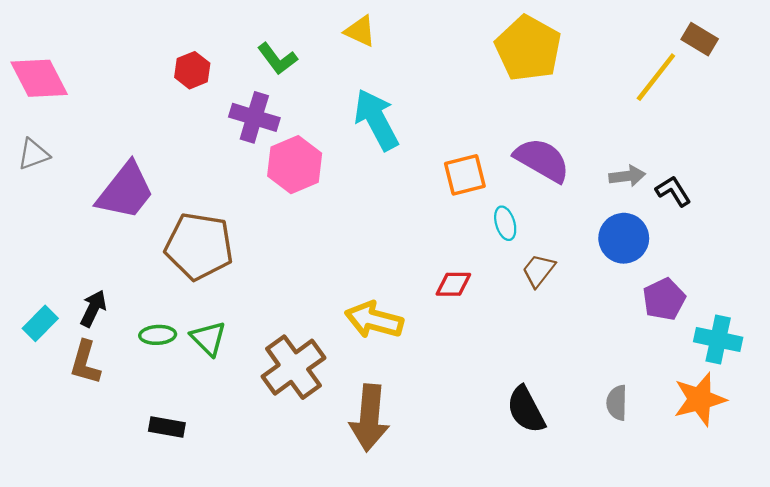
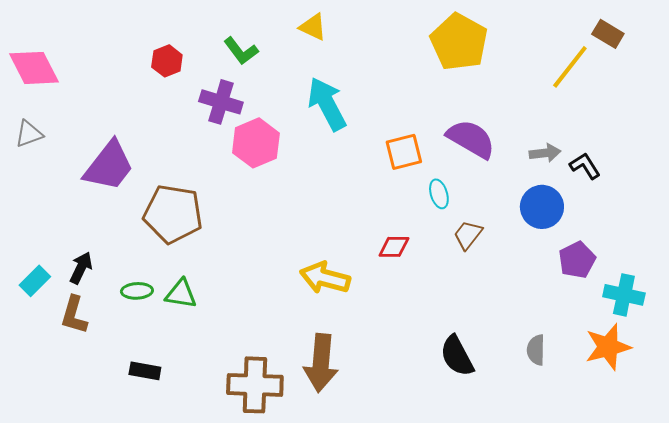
green triangle: (208, 338) -> (181, 294), turned -36
brown cross: (293, 367) -> (255, 385), moved, turned 38

